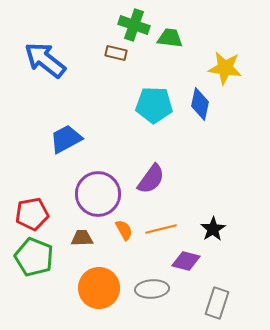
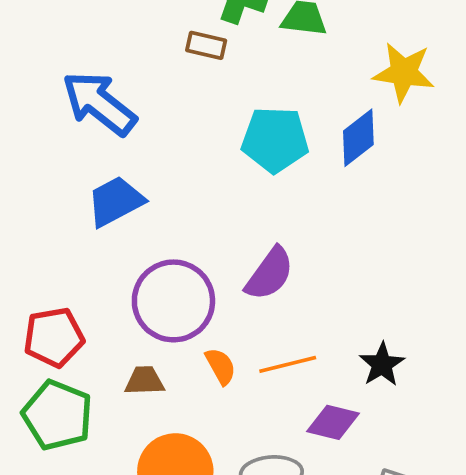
blue arrow: (45, 60) -> (99, 103), moved
blue diamond: (200, 104) -> (358, 138), turned 40

